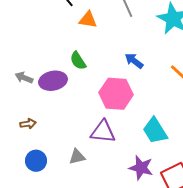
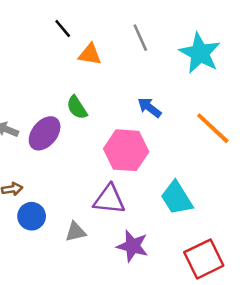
purple ellipse: (53, 81) -> (45, 133), turned -40
blue circle: (36, 161) -> (32, 216), moved
purple star: (141, 168) -> (133, 246), moved

